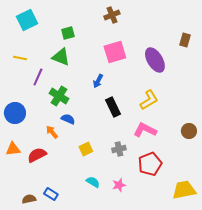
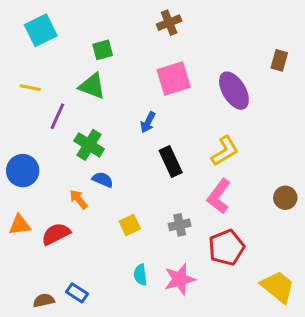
pink L-shape: (145, 130) -> (219, 196), turned -80
cyan semicircle: (93, 182) -> (140, 275), turned -128
pink star: (119, 185) -> (180, 279), size x1.5
yellow trapezoid: (184, 190) -> (278, 287), turned 50

